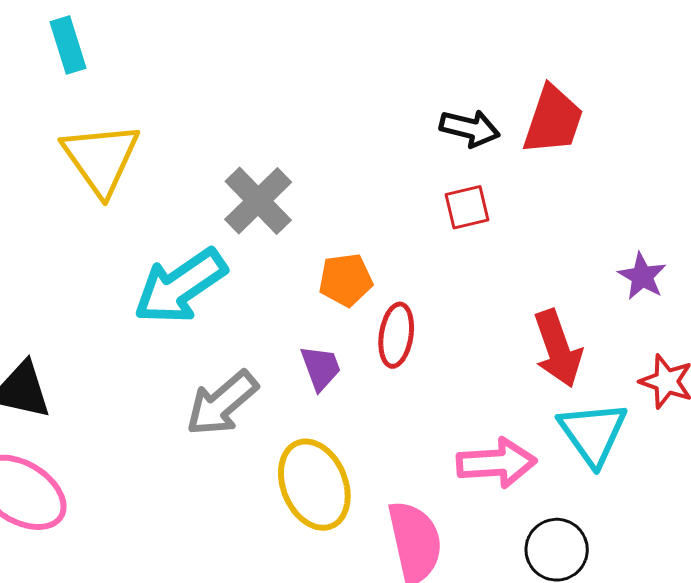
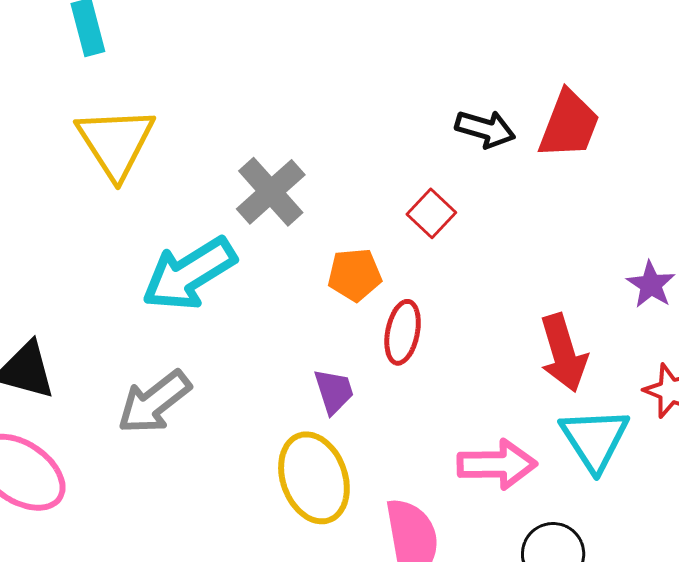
red square: (467, 207) -> (431, 213), moved, turned -36
purple trapezoid: (321, 368) -> (334, 391), moved
gray arrow: (222, 403) -> (154, 402), moved

